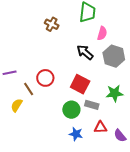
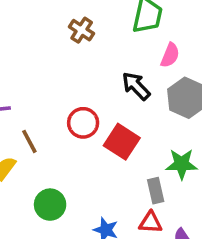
red circle: (45, 78) -> (83, 123), moved
gray rectangle: (92, 105) -> (156, 191), moved, turned 56
green circle: (71, 110) -> (50, 205), moved

